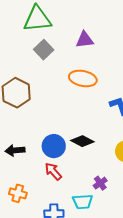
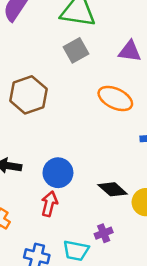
black diamond: (82, 141) -> (113, 189), moved
red arrow: (53, 171) -> (49, 204), turned 42

